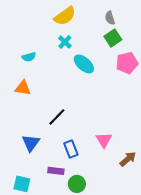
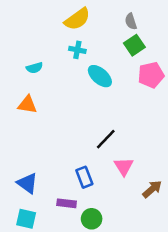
cyan cross: (65, 42) -> (77, 50), turned -32
black line: (57, 117) -> (106, 139), moved
blue triangle: (31, 143) -> (27, 183), moved, turned -30

